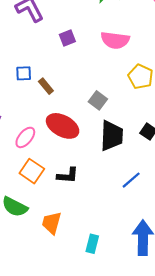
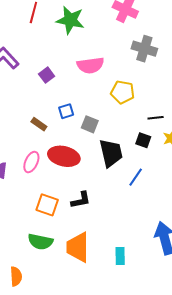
blue square: (24, 73) -> (66, 111), moved
pink ellipse: (25, 137) -> (31, 162), moved
blue line: (131, 180) -> (136, 177), moved
orange trapezoid: (52, 223) -> (78, 247), size x1.4

